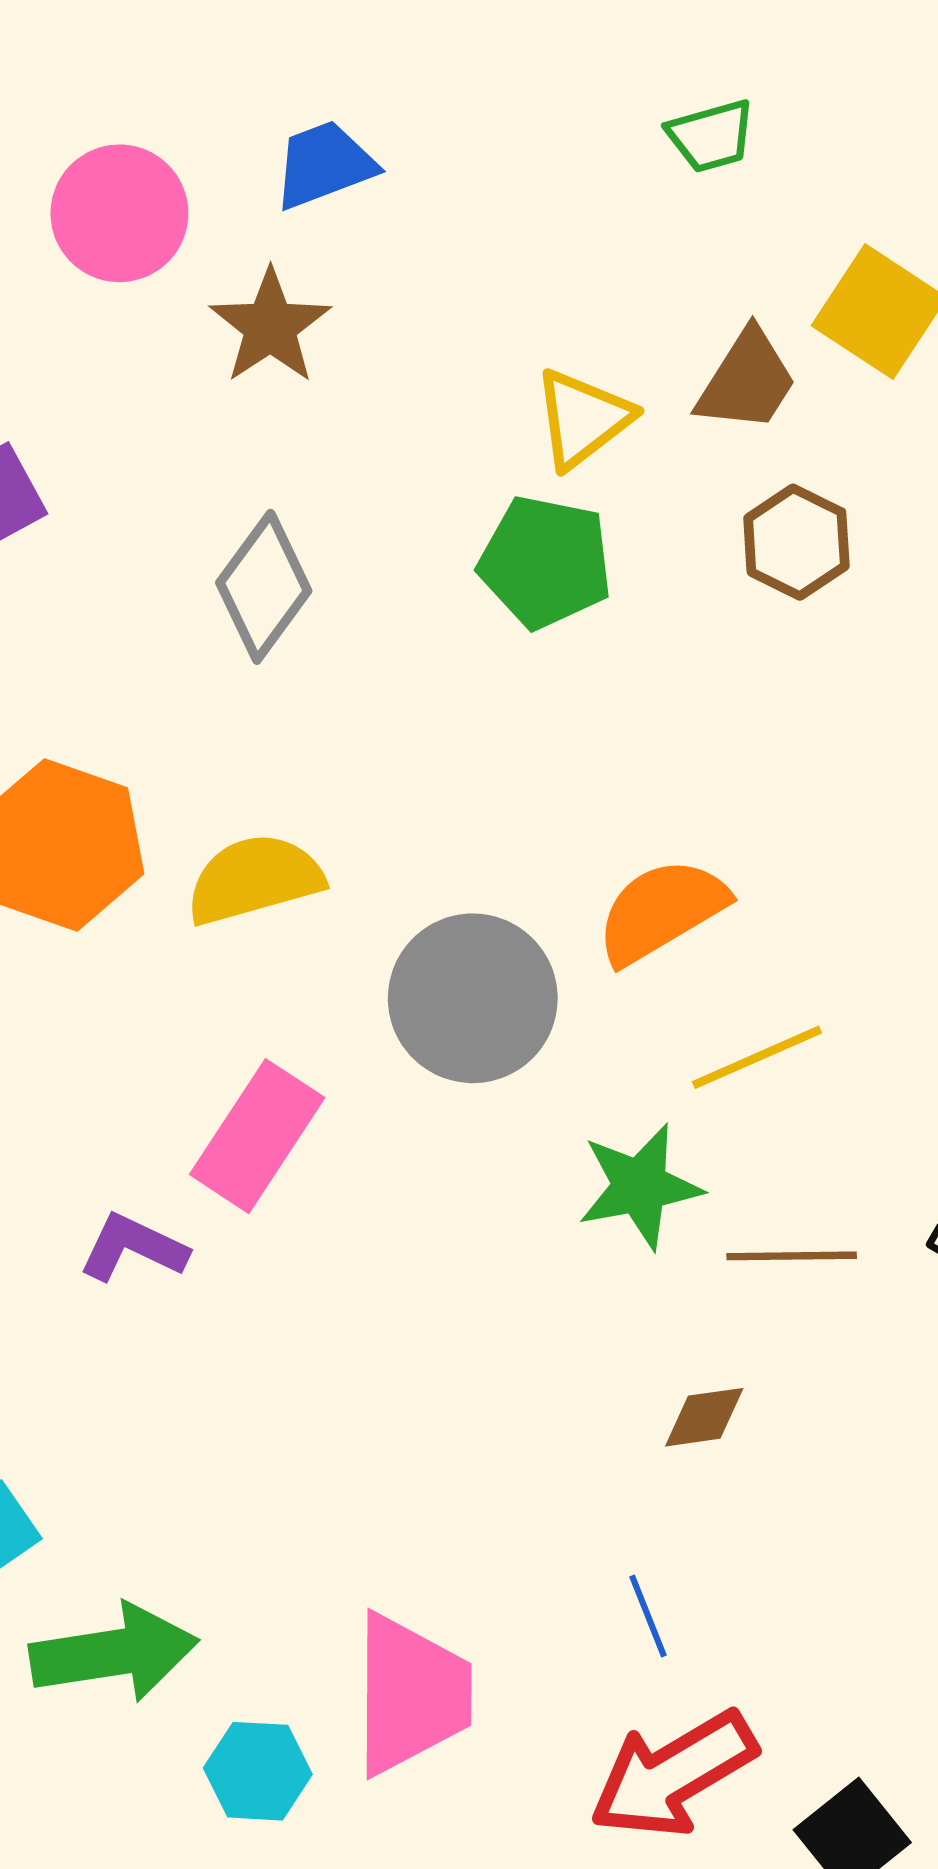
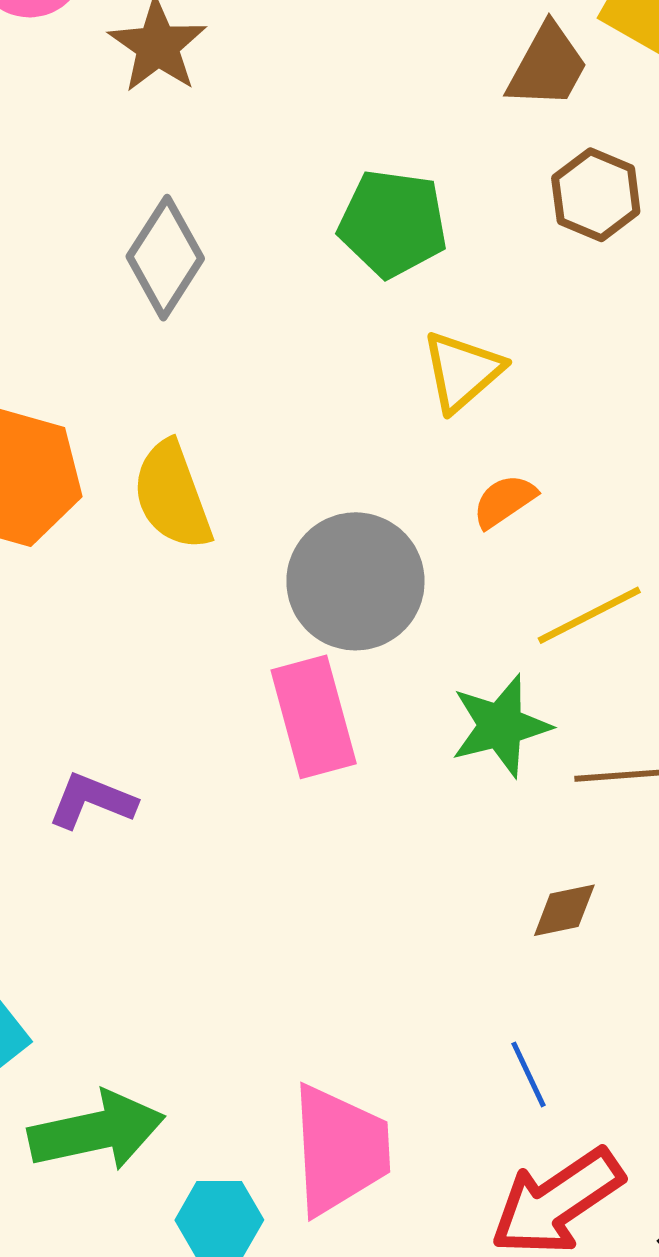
yellow triangle: (583, 419) -> (462, 371), moved
yellow semicircle: (254, 879) -> (172, 495), turned -91
orange semicircle: (661, 911) -> (504, 501), size x0.6
pink rectangle: (257, 1136) -> (314, 717), moved, turned -45

